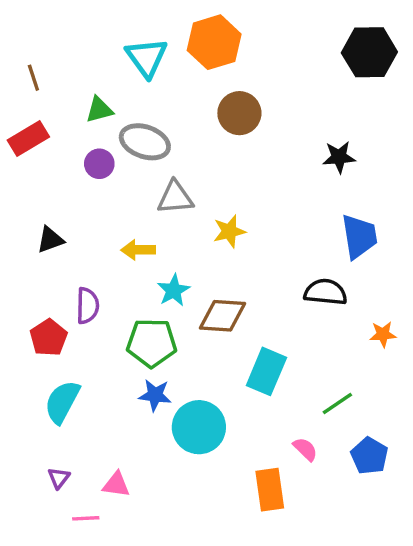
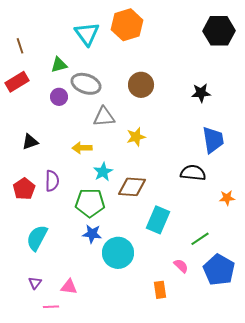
brown circle: (239, 113) -> (141, 85), moved
red pentagon: (49, 338) -> (24, 189), moved
blue pentagon: (369, 456) -> (219, 270), size x1.4
orange rectangle: (270, 490) -> (160, 290), size x0.7

